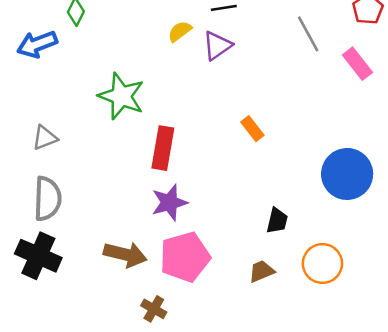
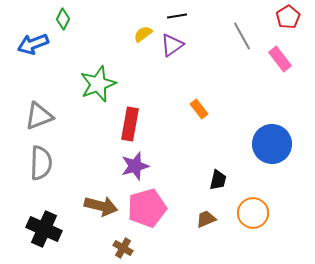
green star: (121, 96) -> (98, 84), turned 30
gray triangle: (45, 138) -> (39, 116), size x1.4
black cross: (38, 256) -> (44, 229), moved

